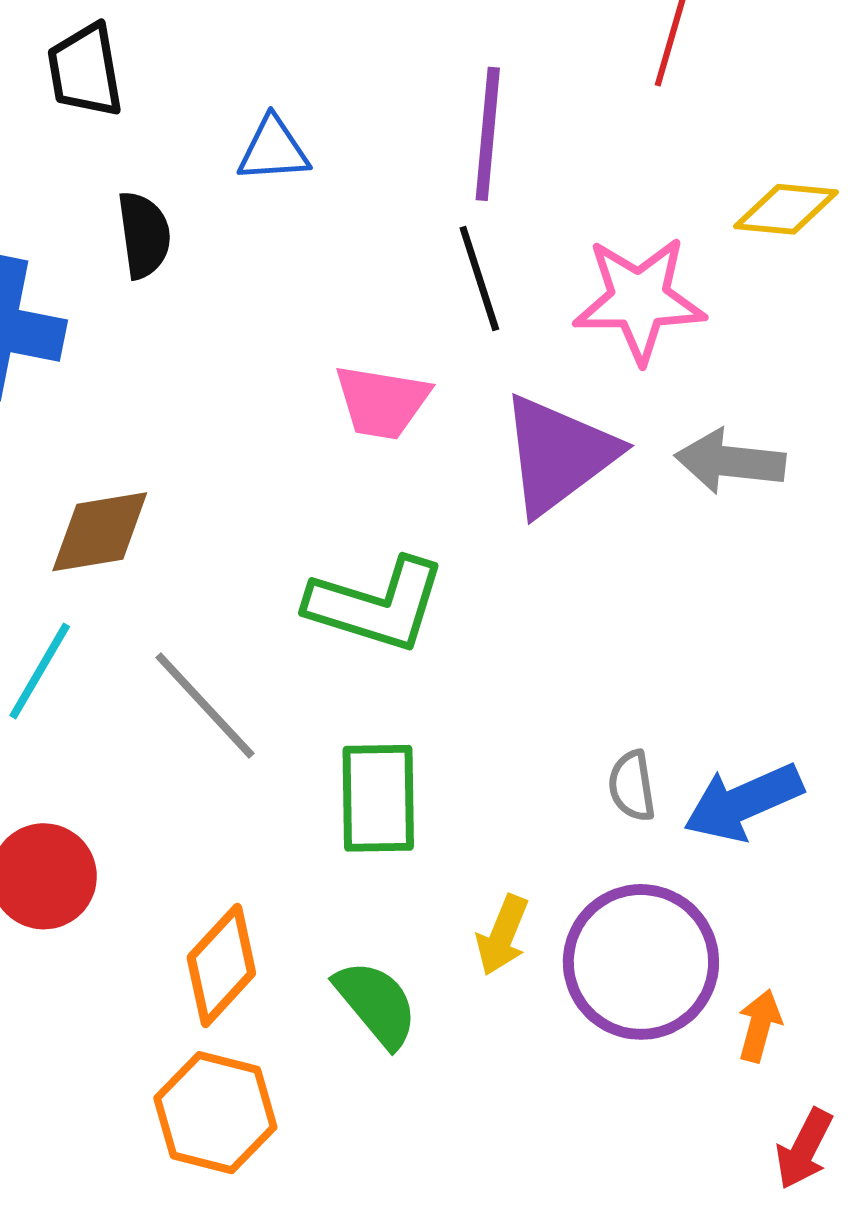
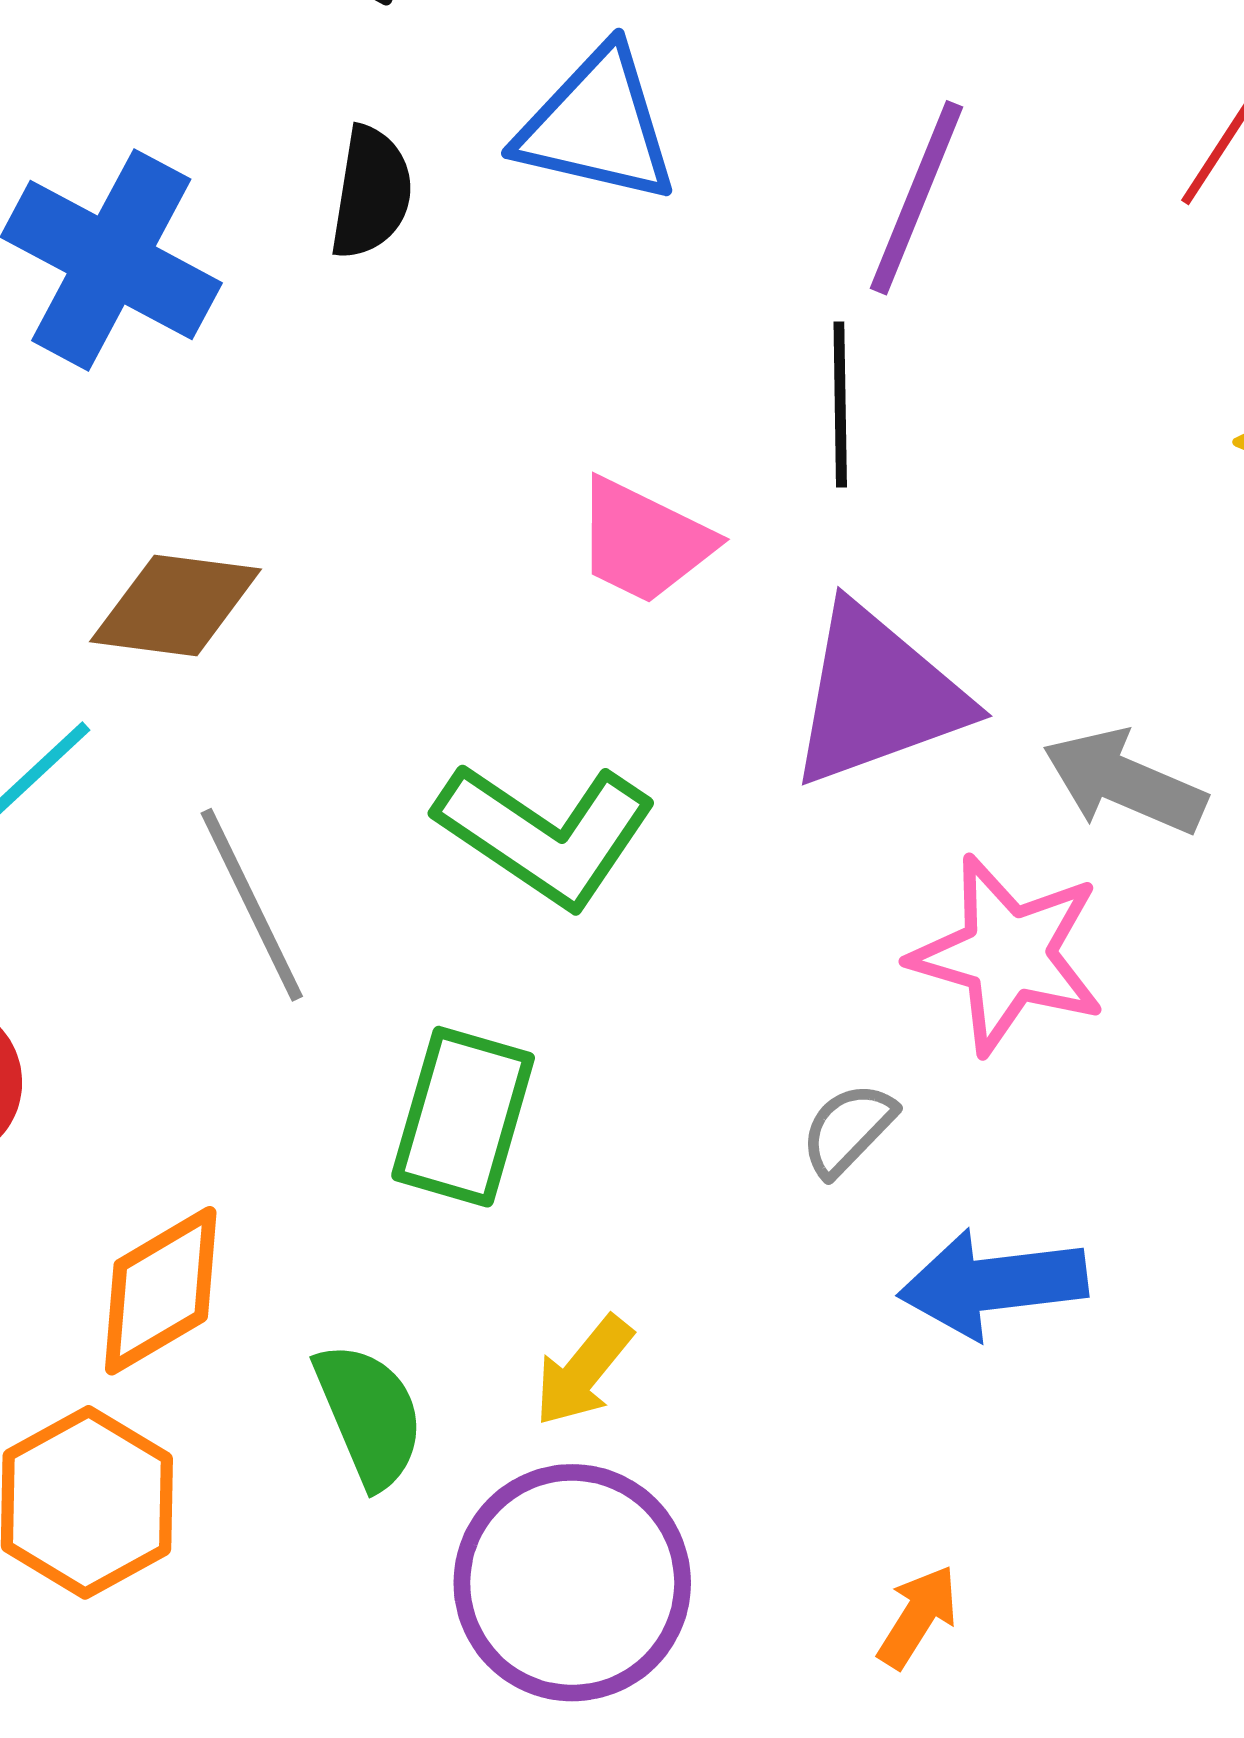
blue triangle: (273, 150) -> (597, 126), size x1.5
pink star: (639, 300) -> (1008, 954), moved
gray semicircle: (632, 786) -> (848, 1129), moved, turned 36
purple circle: (641, 962) -> (572, 1583), moved

